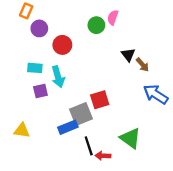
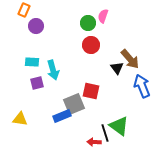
red circle: (62, 45) -> (91, 45), moved
black triangle: (128, 55) -> (117, 68), moved
brown arrow: (142, 65) -> (130, 59), size x1.5
blue arrow: (156, 94) -> (142, 86), turned 35
red square: (100, 100) -> (91, 91), turned 30
black line: (89, 146) -> (105, 133), moved

